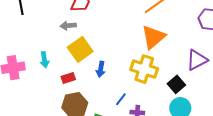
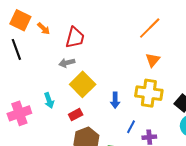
orange triangle: (153, 37) -> (153, 60), size x0.6
blue arrow: (101, 69) -> (115, 100), moved

